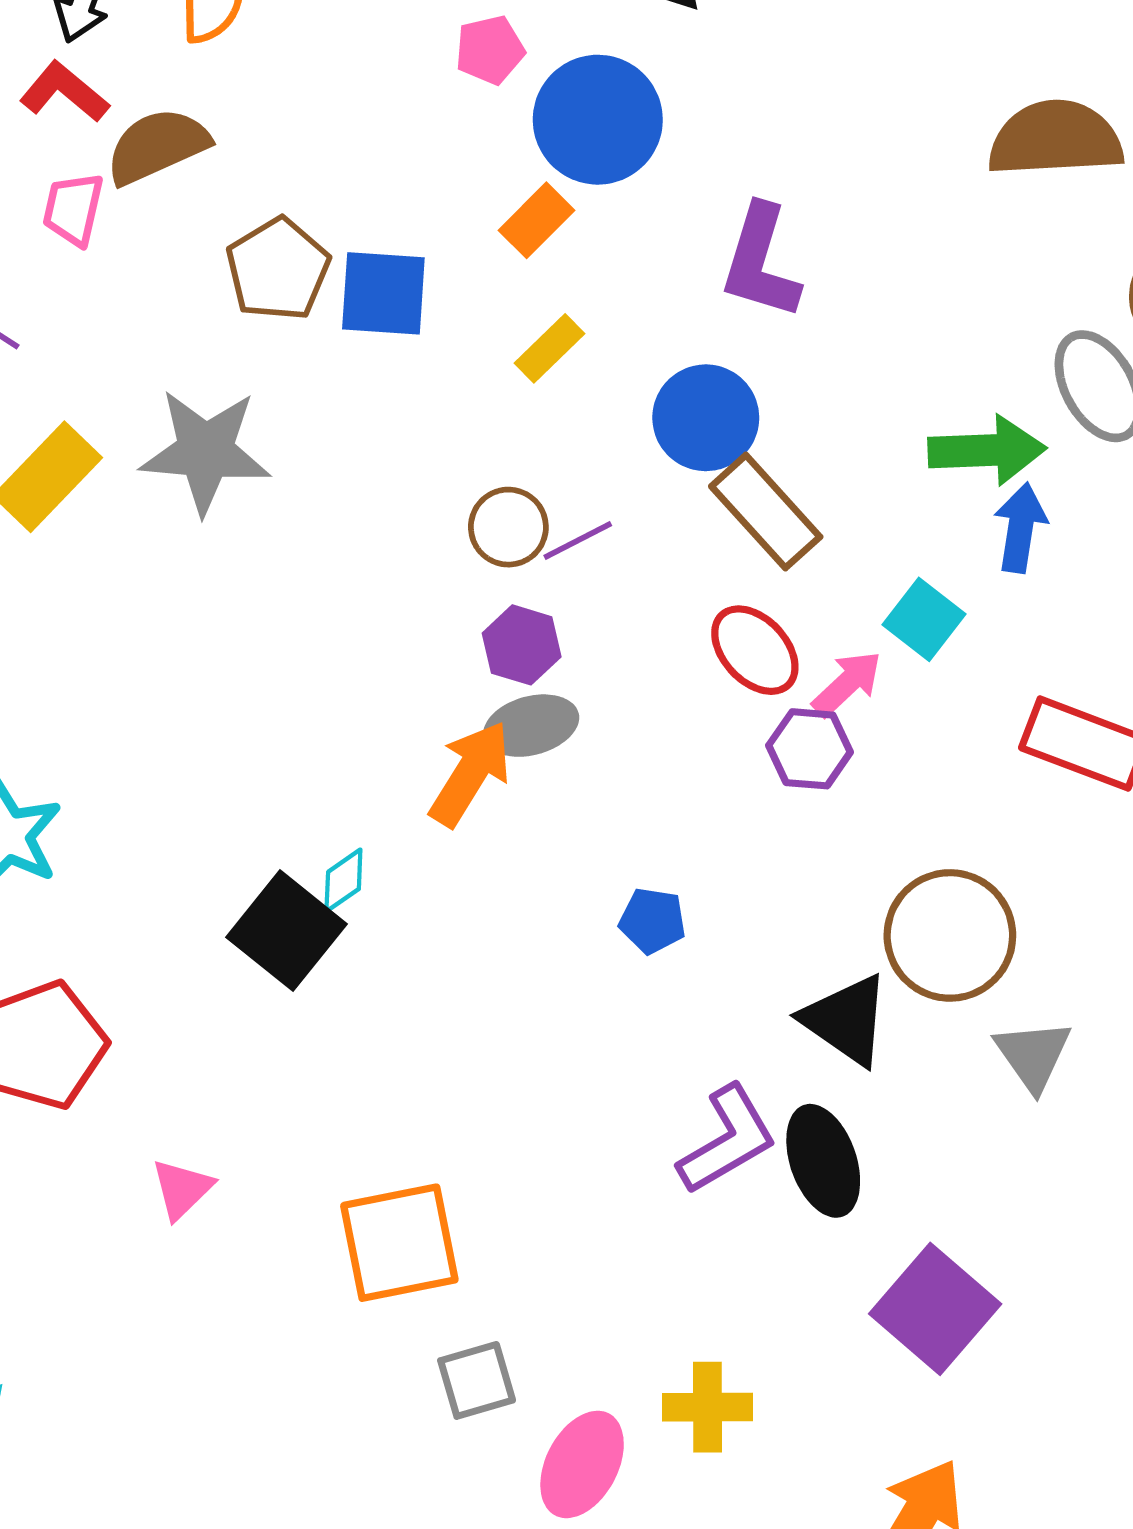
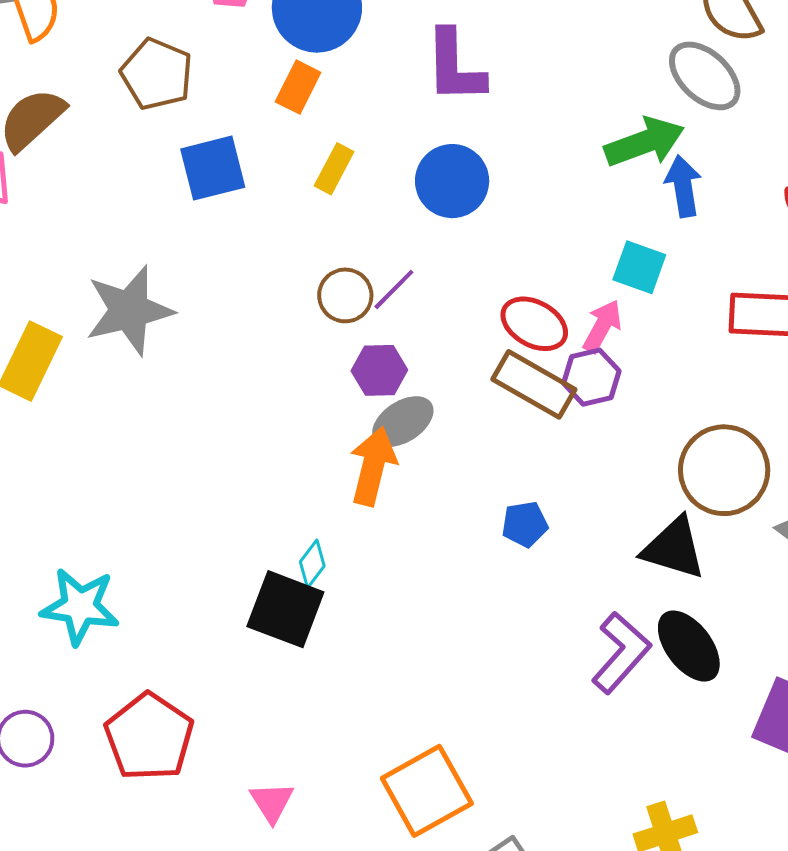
brown pentagon: (278, 269) -> (157, 74), moved
brown rectangle: (766, 512) -> (534, 384), moved

